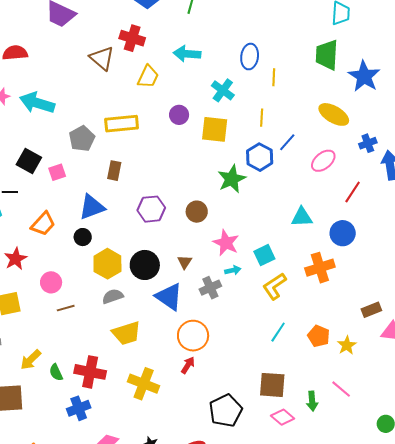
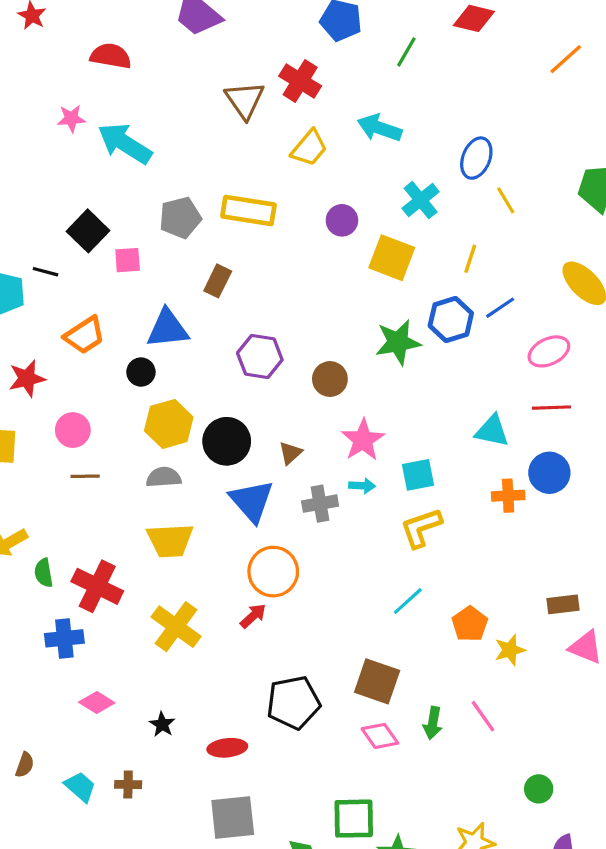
yellow line: (274, 77) -> (506, 200), turned -48
red line: (353, 192) -> (552, 408), moved, turned 40
orange cross: (320, 268) -> (508, 496), moved, size x0.7

